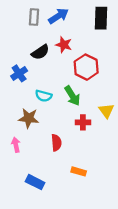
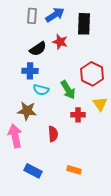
black rectangle: (101, 18) -> (84, 24), moved
red hexagon: (86, 67) -> (92, 74), moved
blue cross: (19, 73) -> (30, 71), moved, turned 35
pink arrow: (16, 145) -> (15, 136), size x1.6
orange rectangle: (79, 171) -> (74, 170), moved

